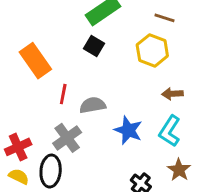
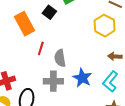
black square: (94, 46) -> (49, 12), moved
gray semicircle: (93, 105) -> (60, 58), turned -96
gray cross: (67, 138) -> (53, 81), moved, turned 30

